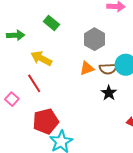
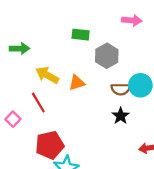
green rectangle: (51, 23) -> (81, 35), moved, turned -35
orange triangle: (87, 68) -> (77, 83), moved

